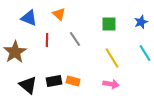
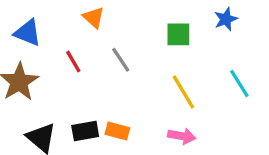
blue triangle: (29, 18) -> (28, 33), moved
blue star: (141, 22) -> (226, 19), moved
red line: (47, 40) -> (73, 61), turned -32

